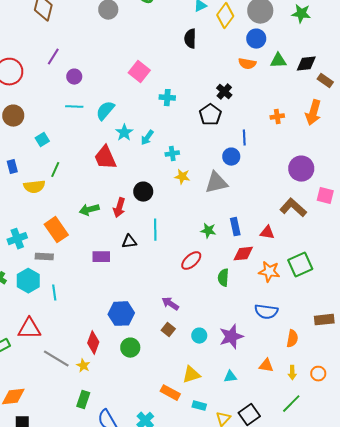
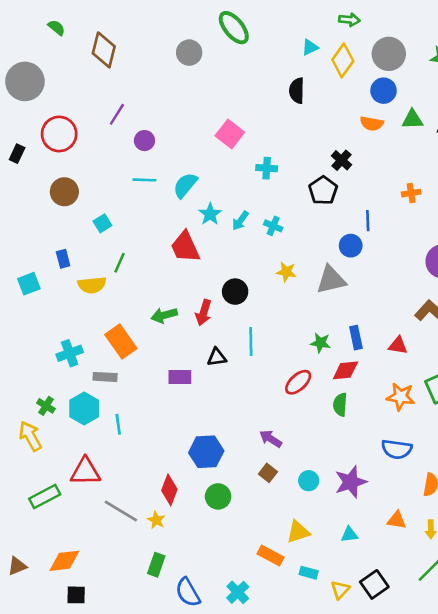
cyan cross: (172, 154) -> (273, 226), moved, turned 32
red diamond: (243, 254) -> (345, 370), moved

